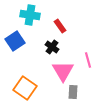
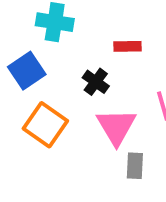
red rectangle: (60, 26) -> (127, 46), moved, turned -56
orange square: (25, 88) -> (45, 125), moved

